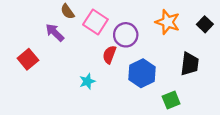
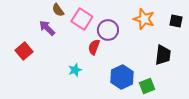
black square: (205, 24) -> (176, 21), turned -32
blue hexagon: (142, 73) -> (122, 77), moved

